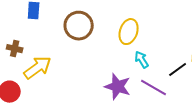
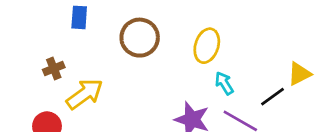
brown cross: (15, 49) -> (54, 68), turned -35

